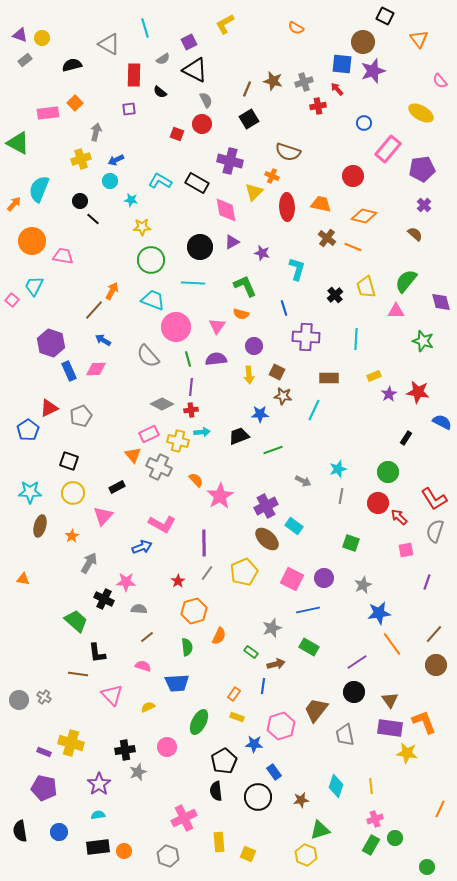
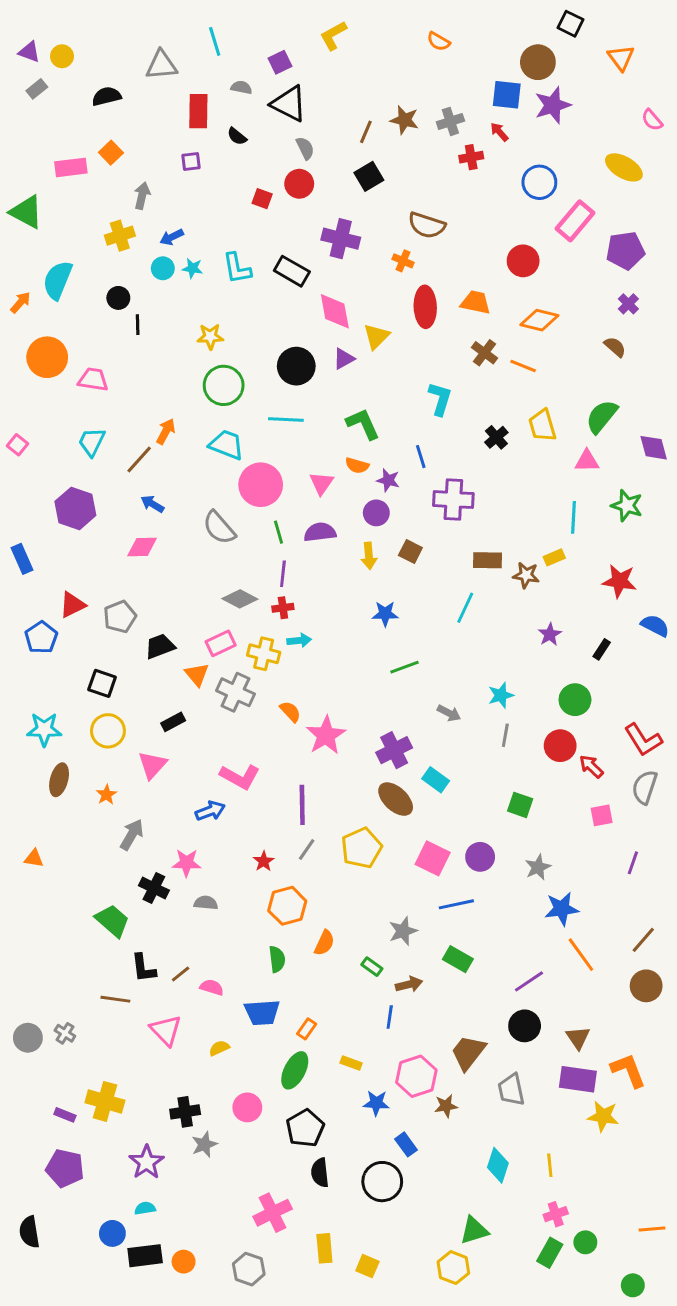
gray triangle: (109, 44) -> (161, 65), turned -35
gray semicircle: (163, 59) -> (241, 87), turned -136
blue circle: (364, 123) -> (539, 182), size x1.5
cyan L-shape: (160, 181) -> (237, 268), turned -130
yellow triangle: (254, 192) -> (376, 336), moved
cyan star: (131, 200) -> (192, 268), moved
black line: (93, 219) -> (138, 325), turned 48
purple star: (262, 253) -> (388, 480), moved
cyan trapezoid: (34, 286) -> (92, 442), moved
cyan line: (356, 339) -> (573, 517), moved
blue rectangle: (69, 371) -> (22, 559), moved
purple star: (389, 394) -> (550, 634), moved
brown star: (283, 396) -> (526, 575), moved
black trapezoid: (239, 436) -> (160, 646), moved
brown line: (147, 637) -> (181, 974), moved
orange rectangle: (234, 694) -> (307, 1029), moved
black pentagon: (224, 761) -> (305, 1128), moved
brown star: (301, 800) -> (446, 1106), moved
orange line: (440, 809) -> (652, 1229), moved, turned 60
blue circle: (59, 832) -> (112, 1233), moved

